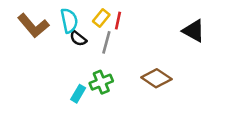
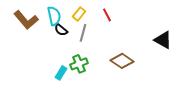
red line: (118, 21) -> (107, 15), moved, turned -40
black triangle: (194, 31) -> (163, 40), moved

